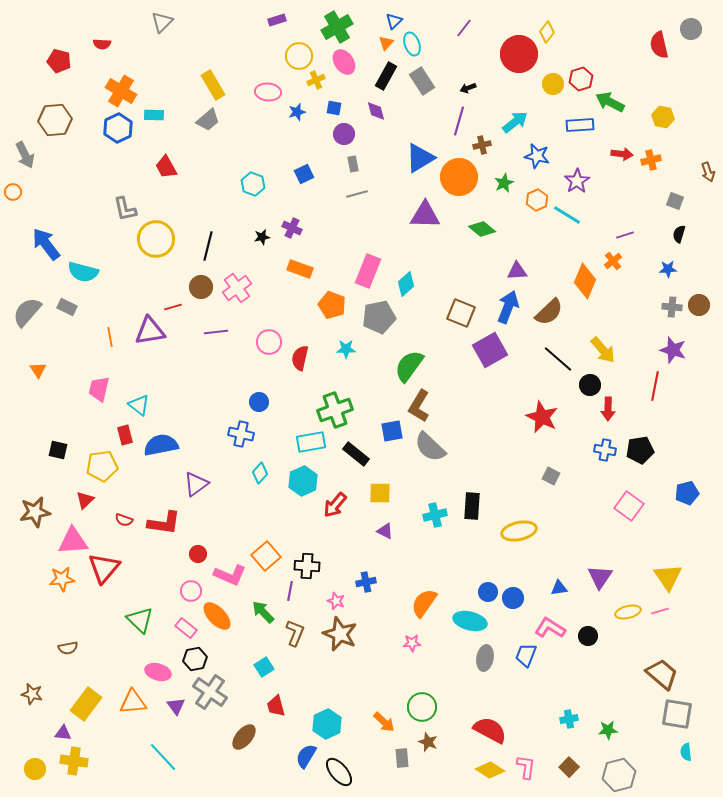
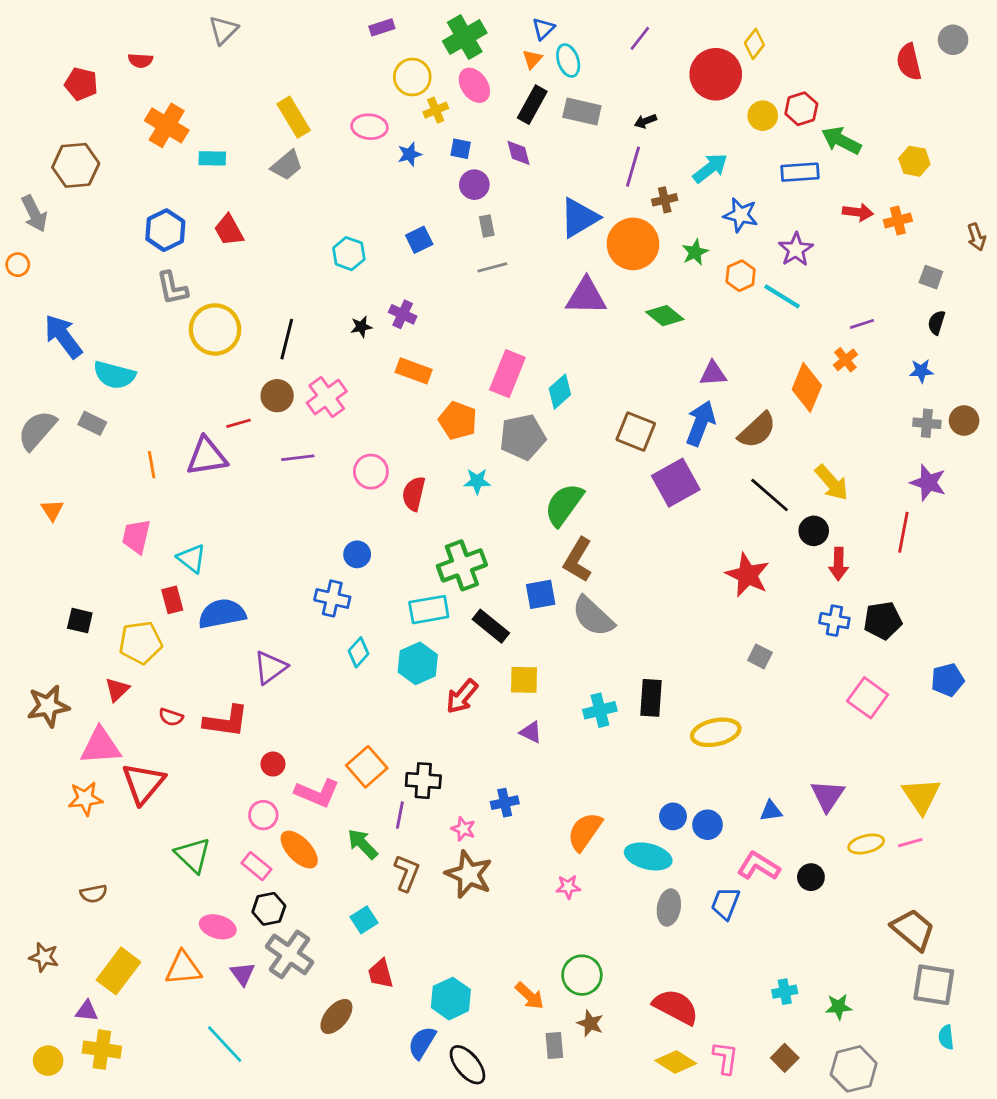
gray rectangle: (422, 81) -> (582, 112), turned -44
blue hexagon: (118, 128) -> (165, 230), moved

